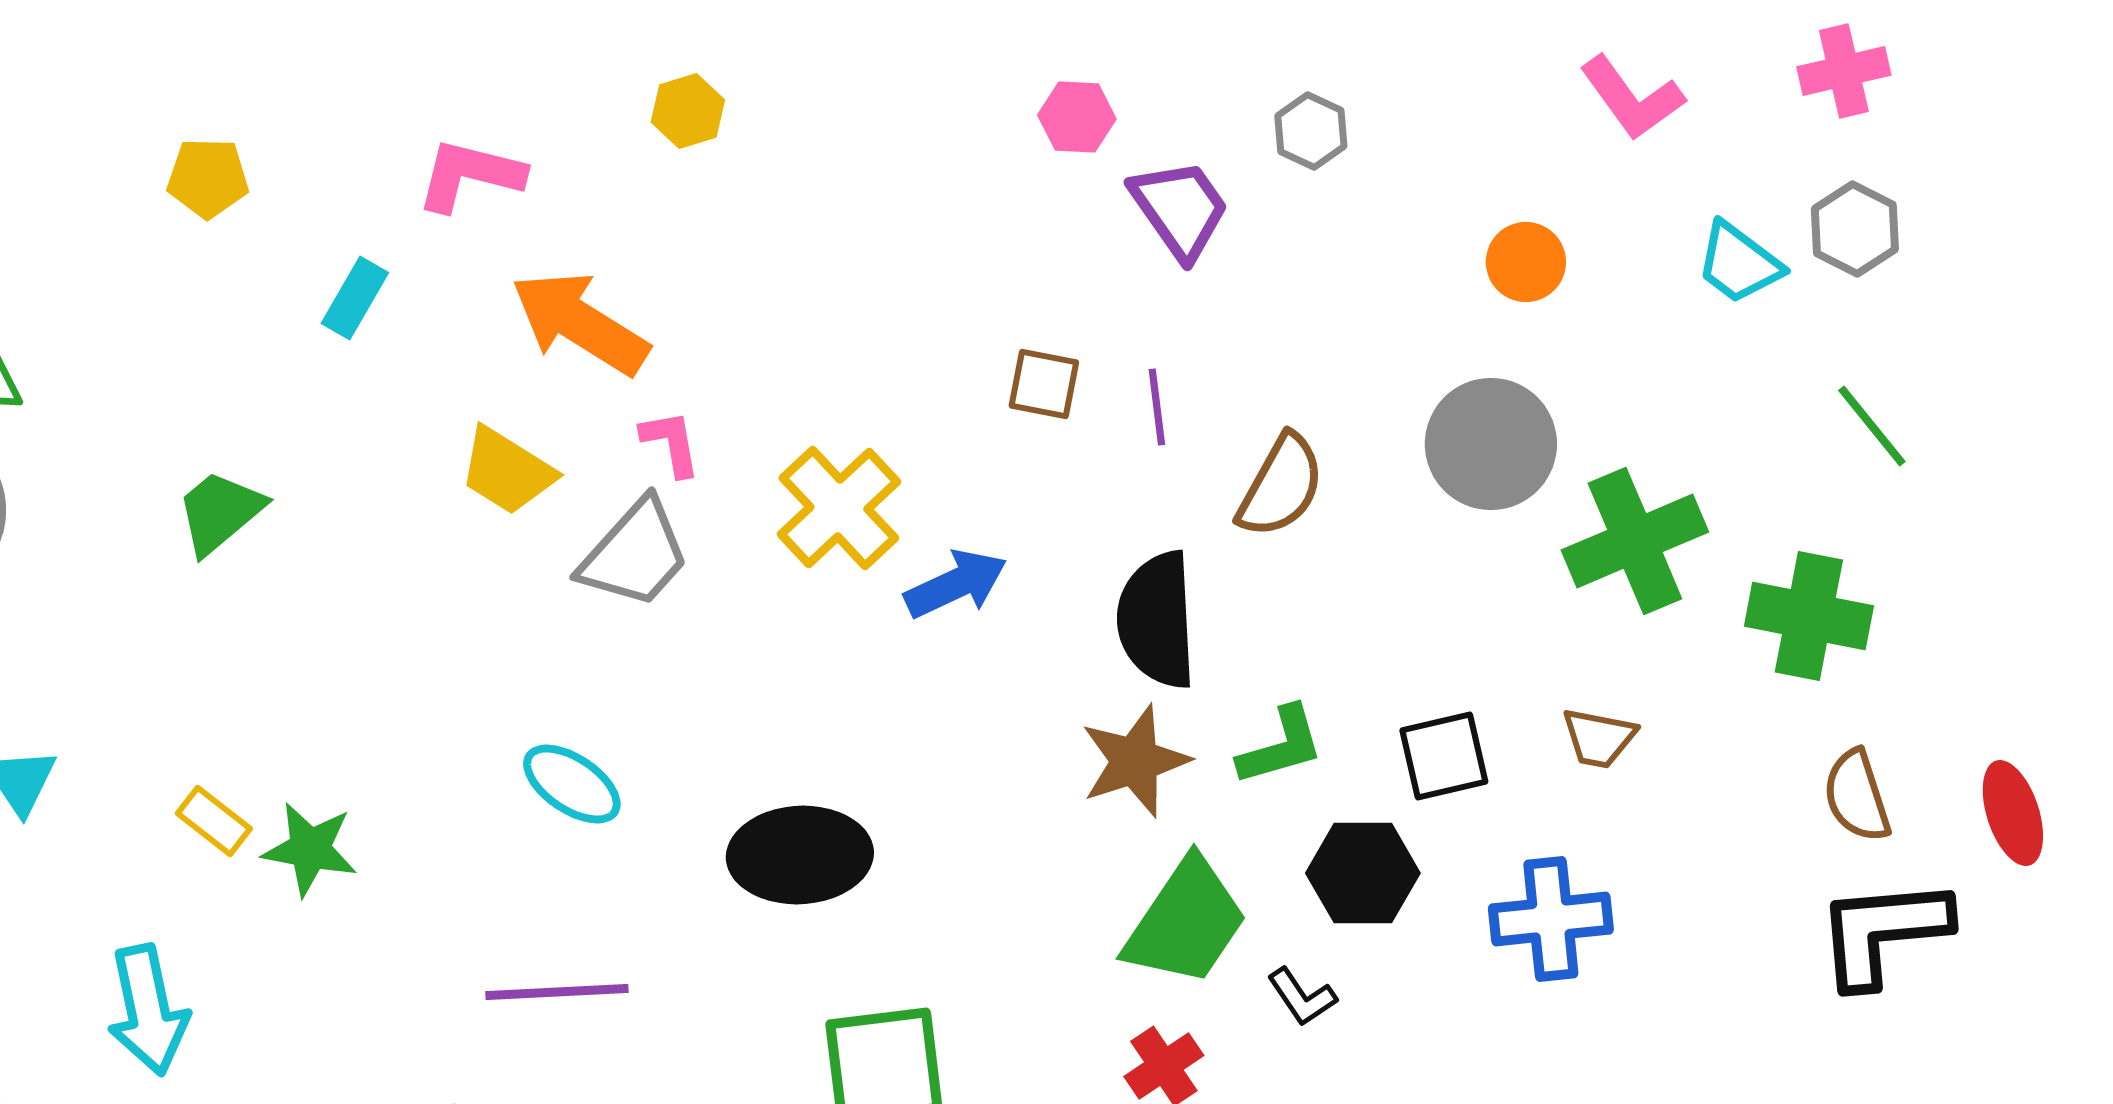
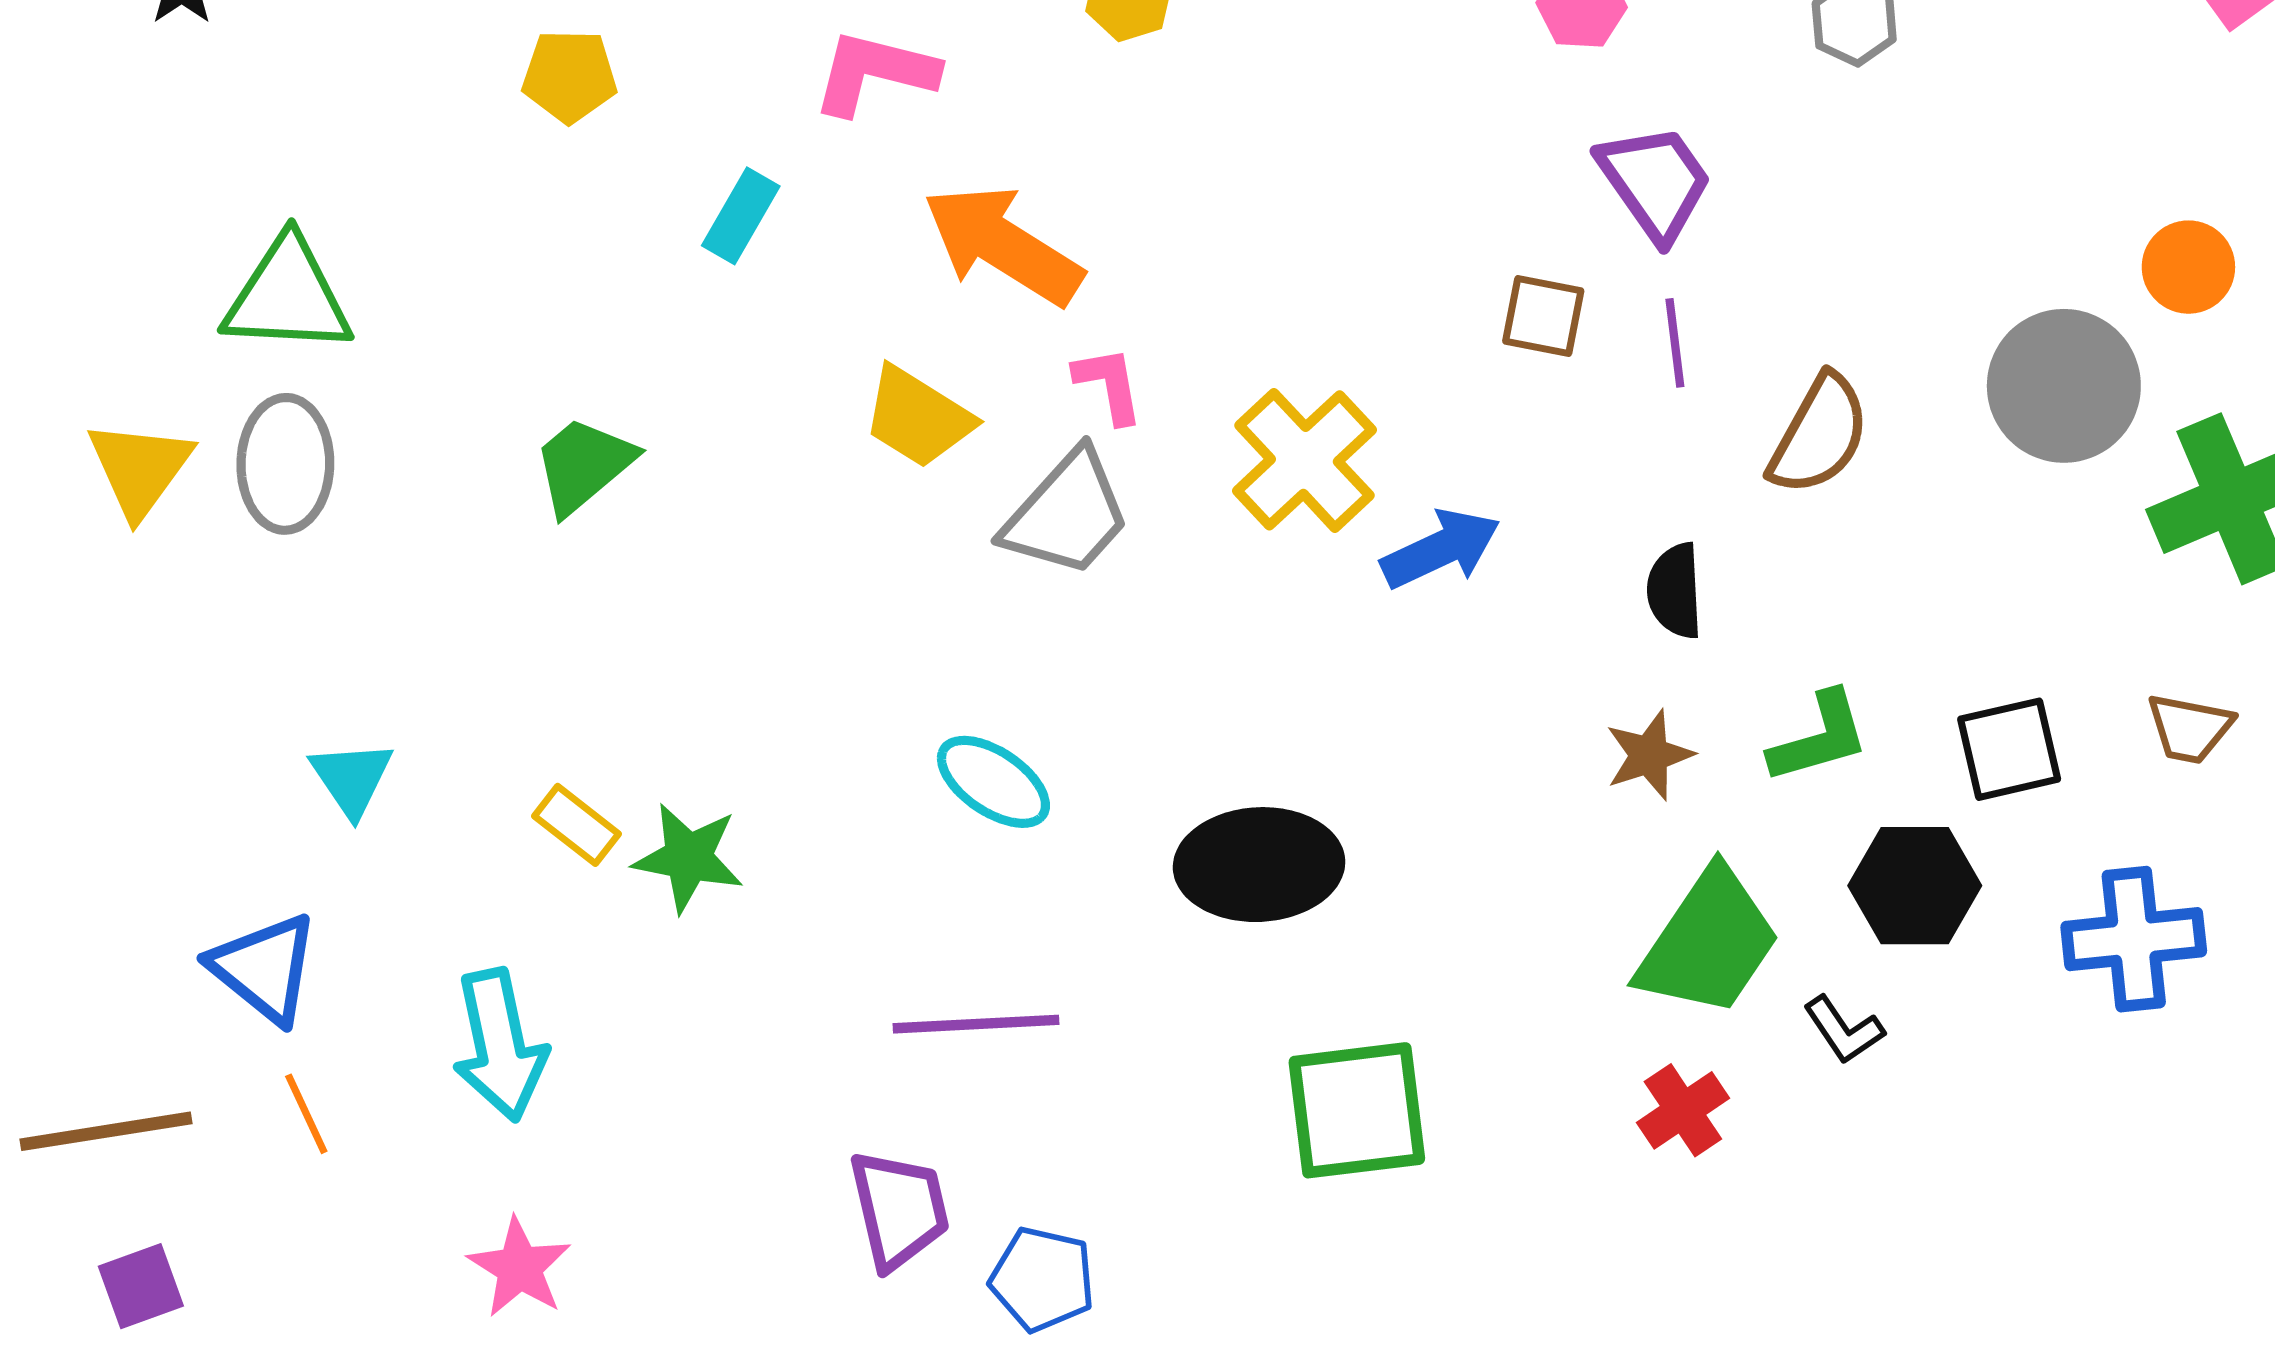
purple trapezoid: (1180, 209) -> (1655, 182), moved
orange circle: (1526, 262) -> (2188, 267), moved
black semicircle: (1157, 620) -> (1675, 591), size x0.6
brown star: (1135, 761) -> (1649, 755), size x0.7

